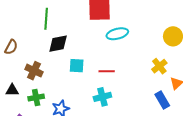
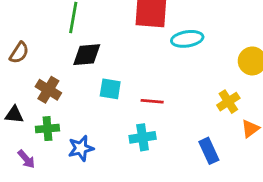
cyan ellipse: (117, 34) -> (187, 39), moved
blue rectangle: (162, 100) -> (209, 151), moved

